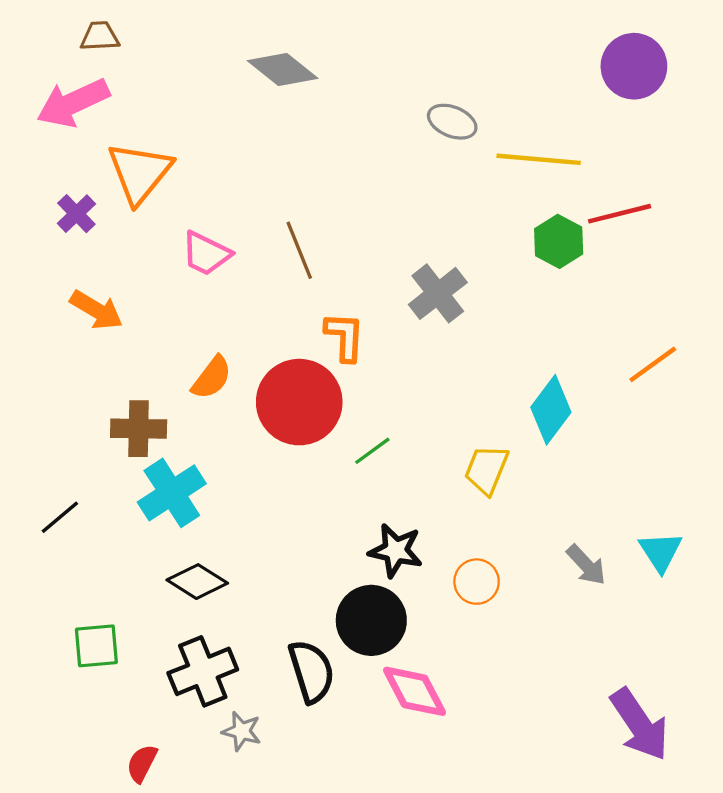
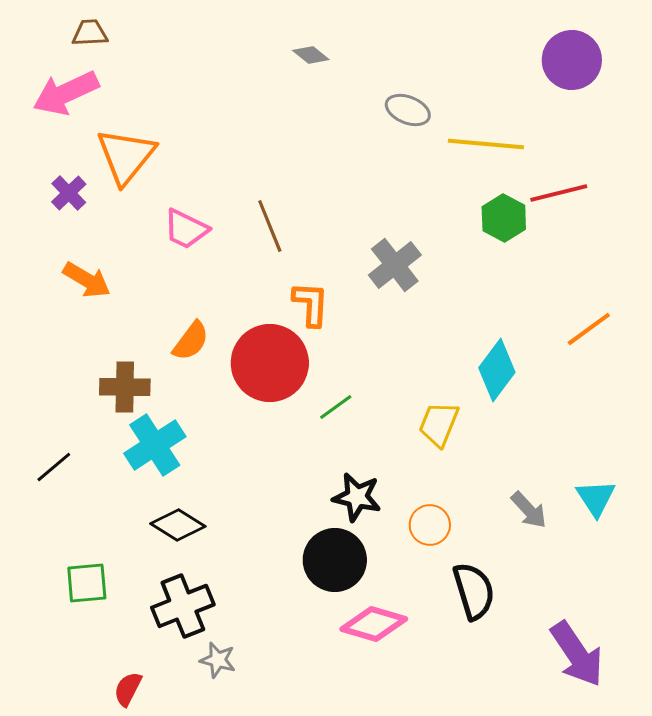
gray diamond: (283, 70) -> (311, 55), moved, size x0.6
black semicircle: (311, 671) -> (474, 591), moved
pink diamond: (414, 691) -> (374, 624), turned -46

